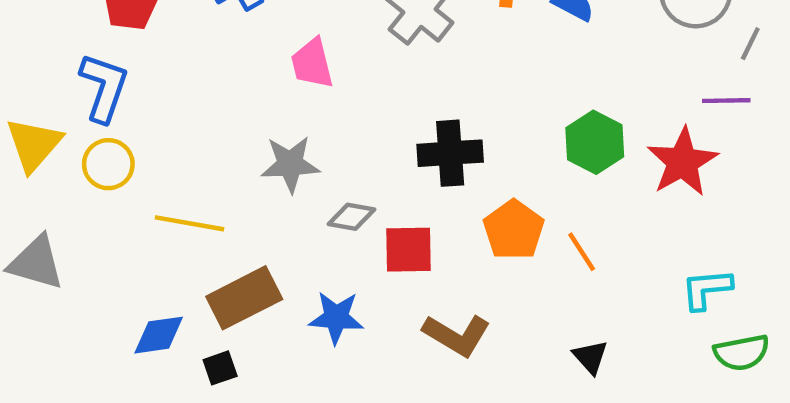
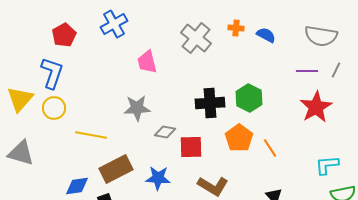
gray line: (750, 44) -> (336, 70), moved
purple line: (726, 101) -> (307, 71), moved
green hexagon: (595, 142) -> (249, 98), moved

